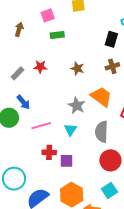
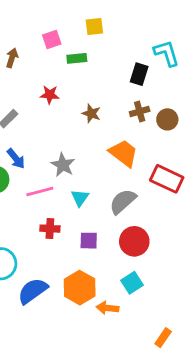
green rectangle: (57, 35) -> (77, 58), moved
red star: (40, 67) -> (50, 95), moved
gray star: (77, 105) -> (63, 165), moved
gray semicircle: (101, 132) -> (123, 201), turned 45
purple square: (66, 161) -> (89, 241), moved

